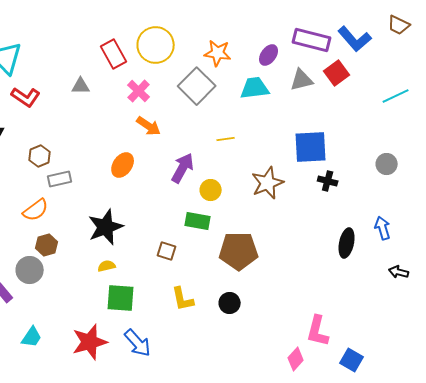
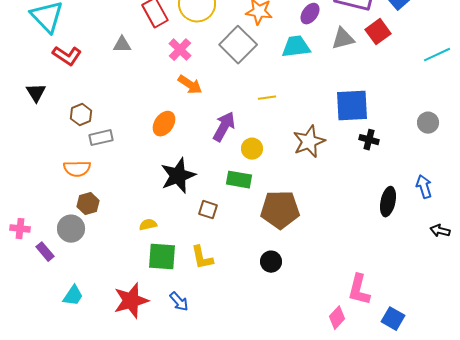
orange semicircle: (36, 210) -> (77, 169), turned 36
black star: (106, 227) -> (178, 176), moved
yellow L-shape: (183, 299) -> (202, 258), moved
blue arrow: (138, 343) -> (179, 302), size x0.7

